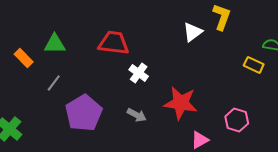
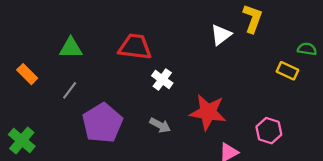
orange rectangle: (24, 58) -> (27, 74), moved

